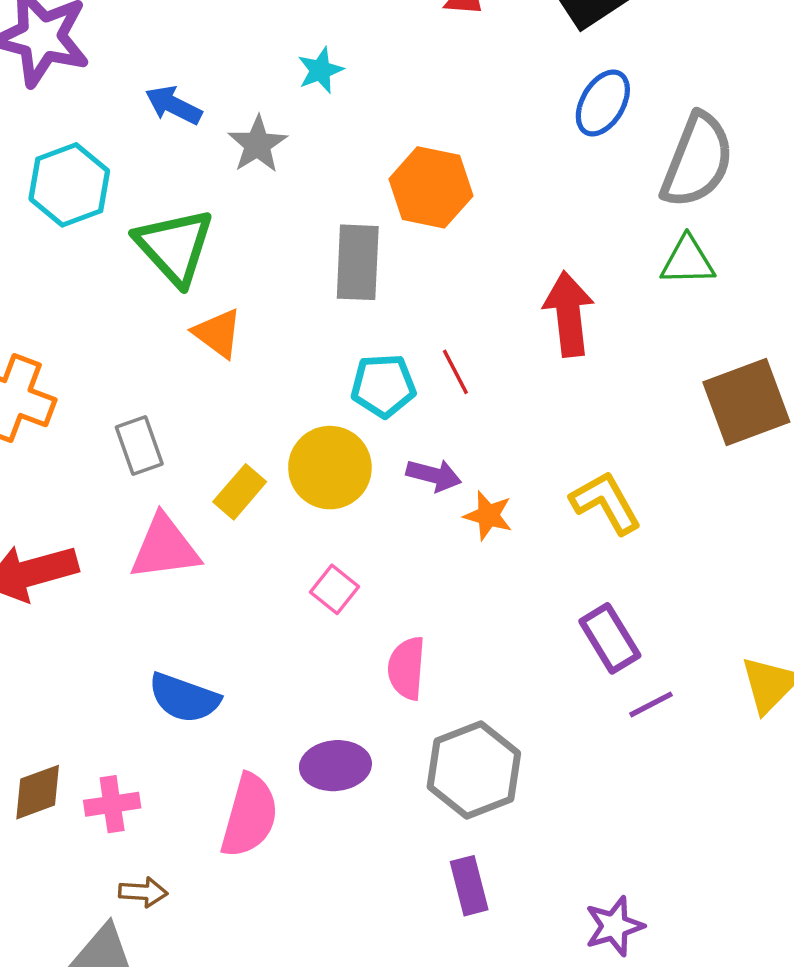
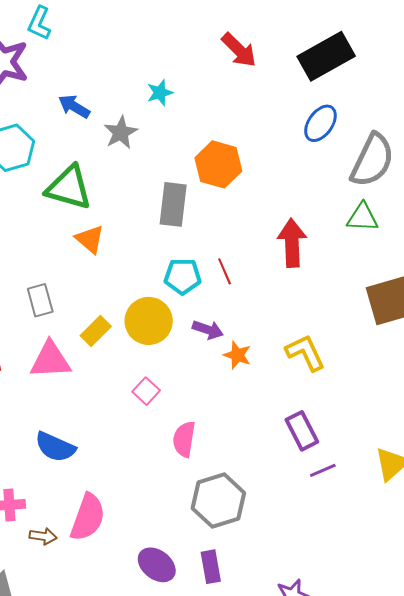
green triangle: (175, 246) -> (69, 188), turned -36
purple ellipse: (335, 766) -> (157, 565), moved, turned 39
brown arrow: (143, 892) -> (43, 536), moved

